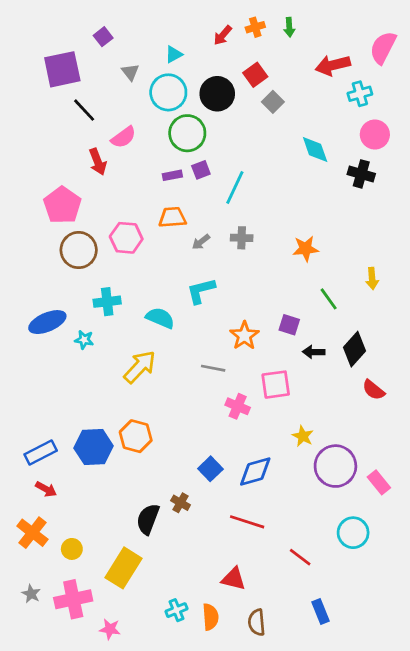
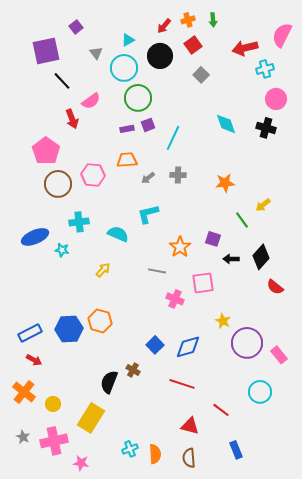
red square: (255, 75) -> (193, 45), moved
black circle: (217, 94) -> (160, 56), moved
cyan diamond: (315, 149) -> (226, 124), moved
yellow arrow: (372, 279) -> (263, 205), moved, turned 56
yellow arrow: (140, 367) -> (103, 270), size x0.6
red triangle: (234, 579) -> (190, 426), moved

